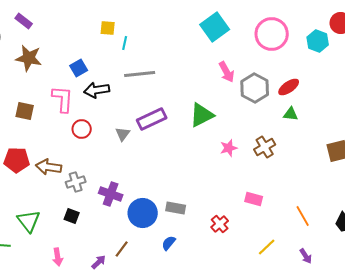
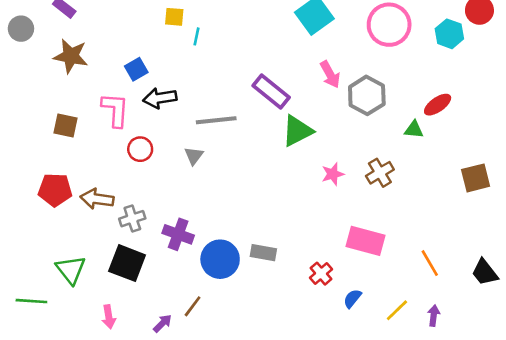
gray line: (140, 74) -> (216, 120), moved
red ellipse: (289, 87) -> (438, 105), moved
purple rectangle: (152, 119) -> (271, 91), moved, turned 64
pink rectangle: (254, 199) -> (365, 241), size x1.6
black square: (72, 216) -> (127, 263), size x1.8
blue semicircle: (169, 243) -> (352, 298), moved
yellow line: (267, 247) -> (397, 310), moved
purple arrow: (306, 256) -> (434, 316), turned -140

